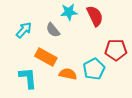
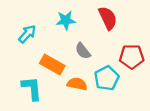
cyan star: (69, 12) -> (66, 20), moved
gray semicircle: (53, 30) -> (83, 51), moved

